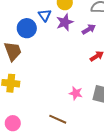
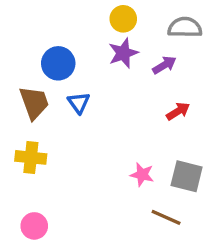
blue triangle: (45, 15) -> (79, 103), moved
brown line: (58, 119) -> (166, 217), moved

